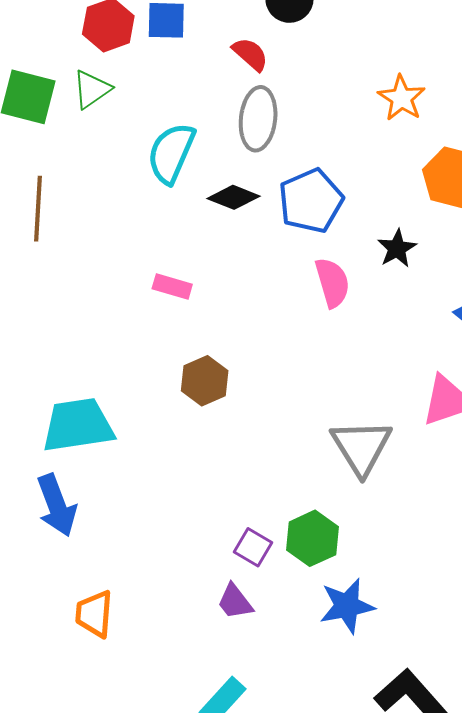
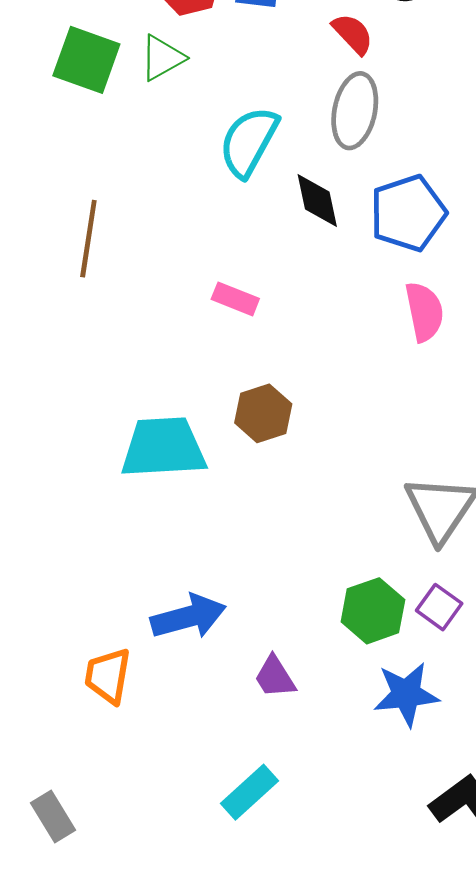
black diamond: (234, 197) -> (317, 201), turned 51
brown line: (38, 209) -> (88, 239), moved
cyan trapezoid: (78, 425) -> (163, 448), moved
blue arrow: (57, 505) -> (188, 617), moved, turned -90
purple square: (253, 547) -> (439, 607), moved

